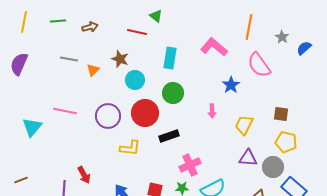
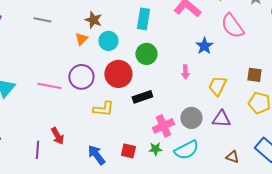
orange triangle: (93, 70) -> (81, 39), moved
pink line: (65, 111) -> (49, 86), moved
gray circle: (273, 167) -> (191, 118), moved

